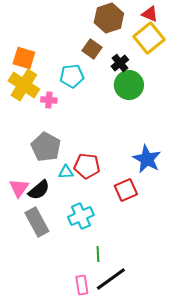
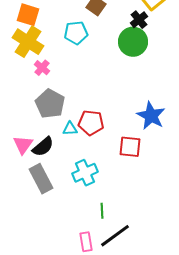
black cross: (120, 63) -> (139, 20), moved
pink cross: (49, 100) -> (42, 68), moved, turned 35
red square: (126, 190) -> (130, 147), turned 30

